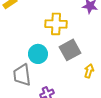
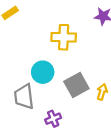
gray square: (70, 50) -> (76, 85), moved

